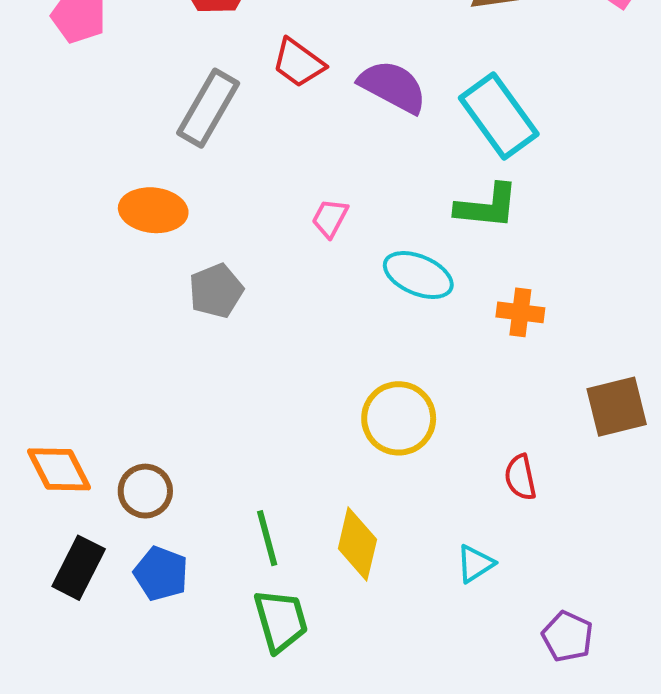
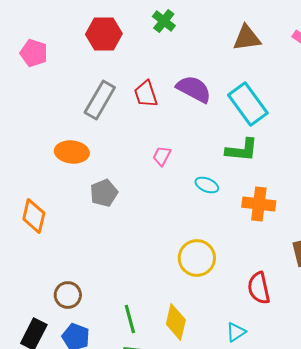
red trapezoid: (298, 63) -> (146, 94), moved, turned 36
cyan ellipse: (418, 275) -> (207, 185), size x0.7
orange cross: (520, 312) -> (259, 204), size x1.4
orange diamond: (59, 469) -> (34, 216), moved, turned 40
red semicircle: (520, 477) -> (259, 288), size x1.4

